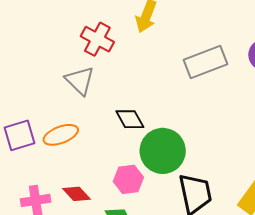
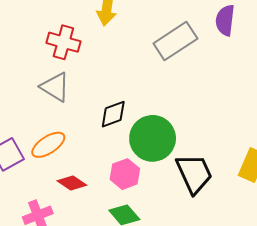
black diamond: (130, 119) -> (113, 114), turned -68
red diamond: (77, 194) -> (72, 183), moved

